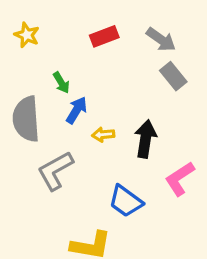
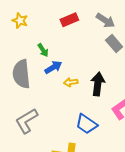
blue arrow: (77, 110) -> (53, 67), turned 30
gray L-shape: (55, 171) -> (27, 121), moved

